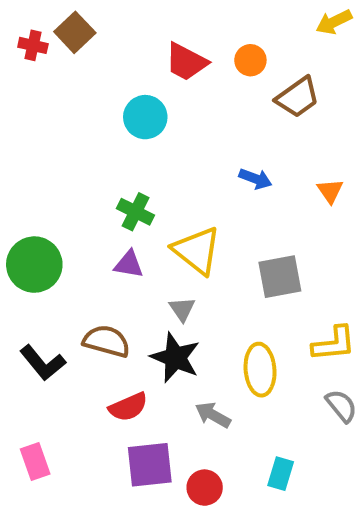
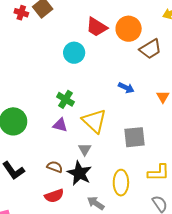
orange circle: (250, 60) -> (129, 29), size x1.6
brown semicircle: (107, 341) -> (55, 167), moved, size x0.7

